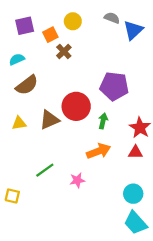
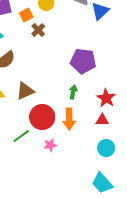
red circle: (76, 106) -> (42, 117), moved
orange arrow: (99, 151) -> (69, 119), turned 110
cyan circle: (133, 194) -> (106, 148), moved

